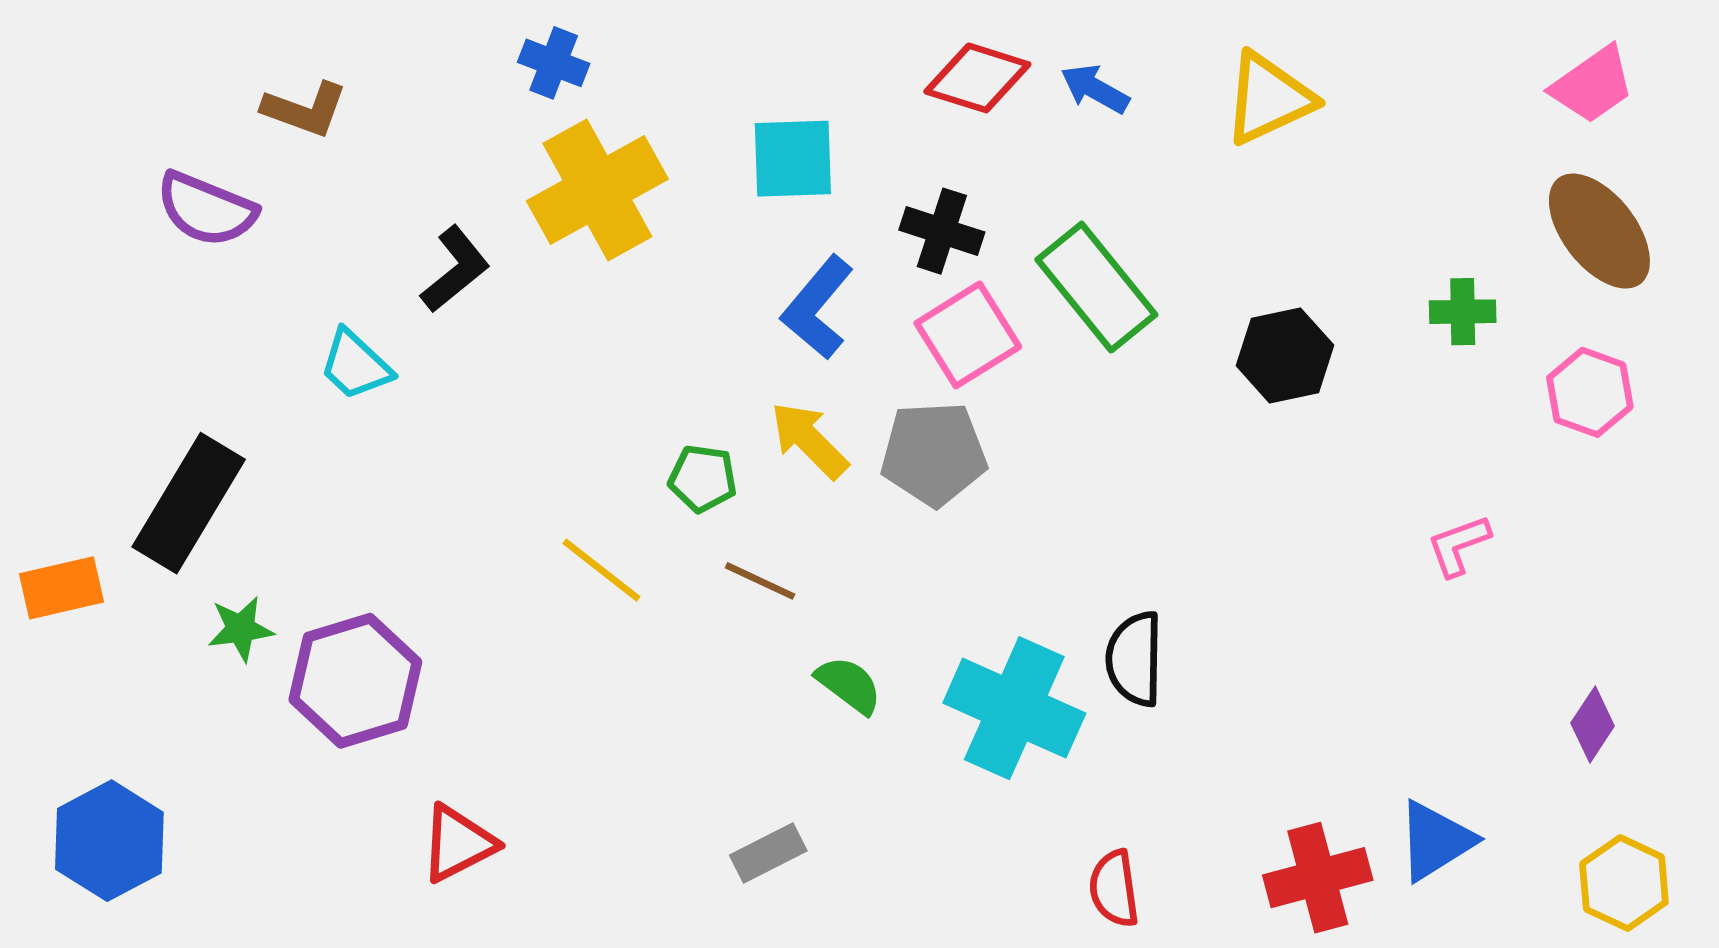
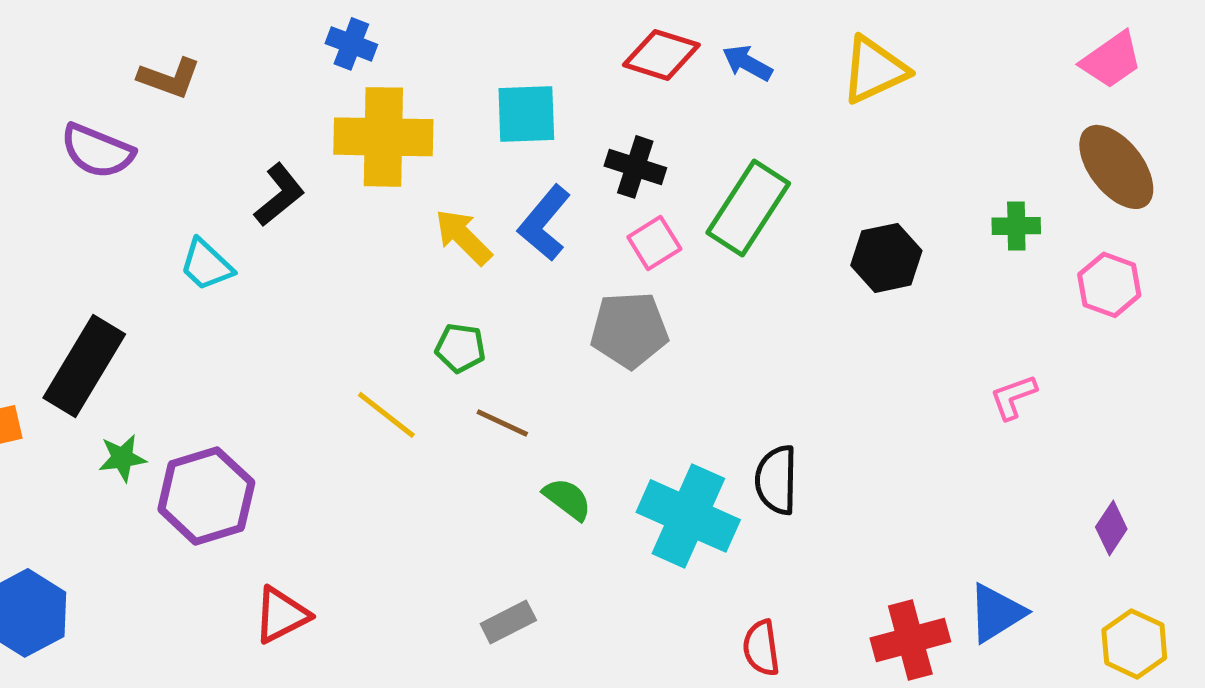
yellow cross: (597, 190) -> (383, 137), turned 30
green rectangle: (1096, 287) -> (748, 208), turned 72
pink square: (968, 335) -> (654, 243), size x0.7
yellow arrow: (809, 440) -> (463, 237), moved

